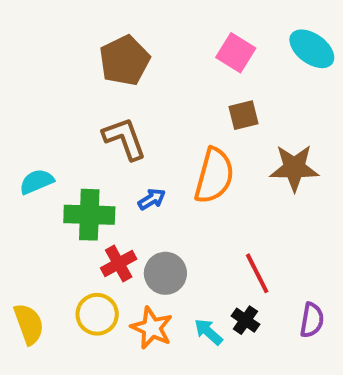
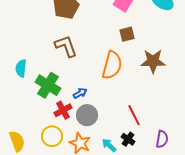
cyan semicircle: (37, 182) -> (21, 68), turned -60
blue arrow: (152, 199) -> (80, 93), moved
green cross: (89, 215) -> (48, 85), turned 30

